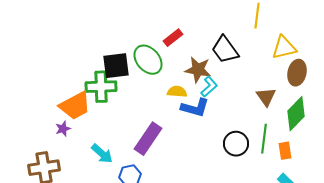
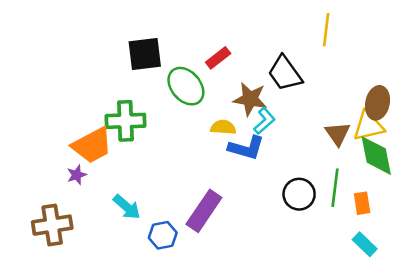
yellow triangle: (284, 48) -> (368, 126), moved
black square: (116, 66) -> (145, 54), moved
green diamond: (296, 114) -> (376, 156), turned -56
purple rectangle: (148, 139) -> (204, 211), moved

